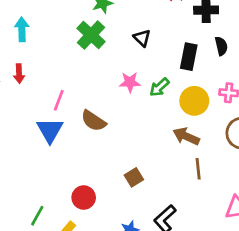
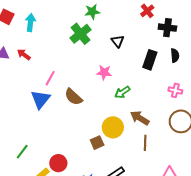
red arrow: (19, 74) -> (24, 55), turned 120
green arrow: (159, 87) -> (122, 92), moved
yellow circle: (194, 101) -> (113, 127), moved
red circle: (84, 198) -> (58, 163), moved
green line: (37, 216) -> (22, 152), moved

